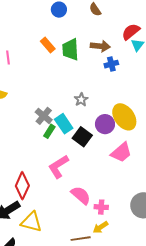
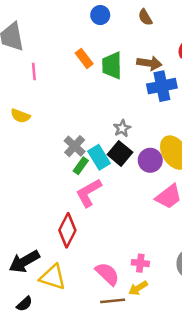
blue cross: (111, 64) -> (162, 86), size x1.6
black square: (82, 137) -> (120, 153), moved
pink L-shape: (58, 167) -> (89, 193), moved
red diamond: (22, 186) -> (67, 230), moved
pink semicircle: (81, 195) -> (107, 274), moved

